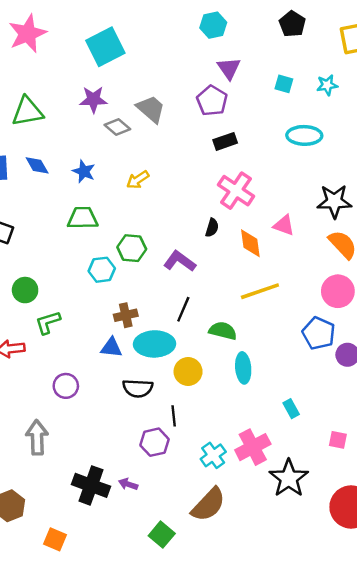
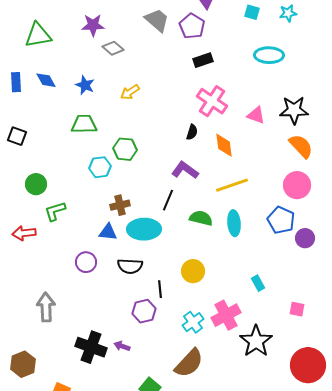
gray trapezoid: (151, 109) -> (157, 20), moved
pink triangle: (284, 225) -> (256, 115), moved
purple L-shape: (180, 261) -> (185, 170), moved
cyan ellipse: (243, 368) -> (234, 223), moved
yellow circle: (188, 372) -> (193, 271), moved
purple circle: (66, 386) -> (86, 262), moved

